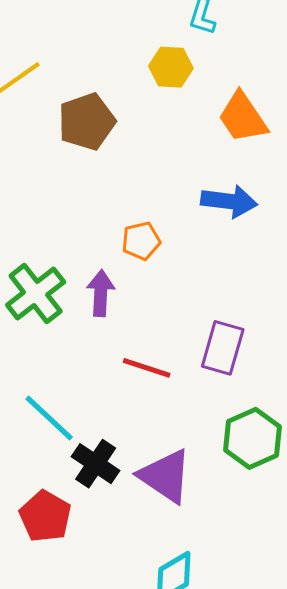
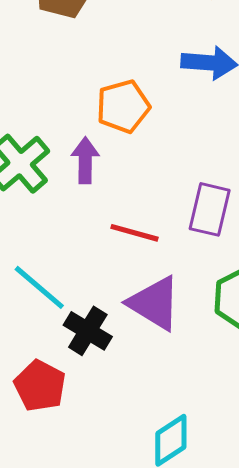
orange pentagon: (141, 241) -> (123, 106), size x1.4
purple triangle: (165, 476) -> (154, 303), moved

